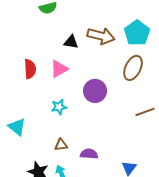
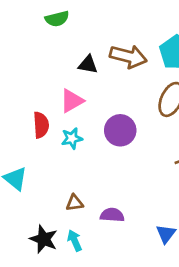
red semicircle: (30, 69) -> (41, 125), moved
cyan star: (59, 107) -> (72, 138), moved

